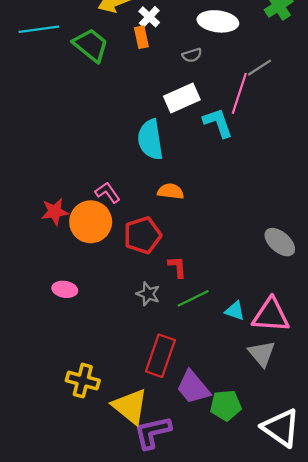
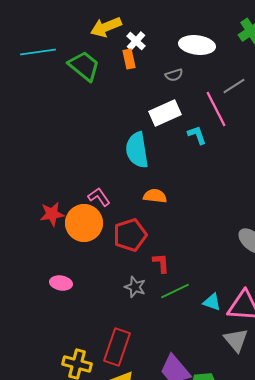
pink line: (239, 93) -> (216, 109), turned -45
cyan L-shape: (218, 123) -> (197, 135), size x0.7
red rectangle: (160, 356) -> (117, 347), moved

